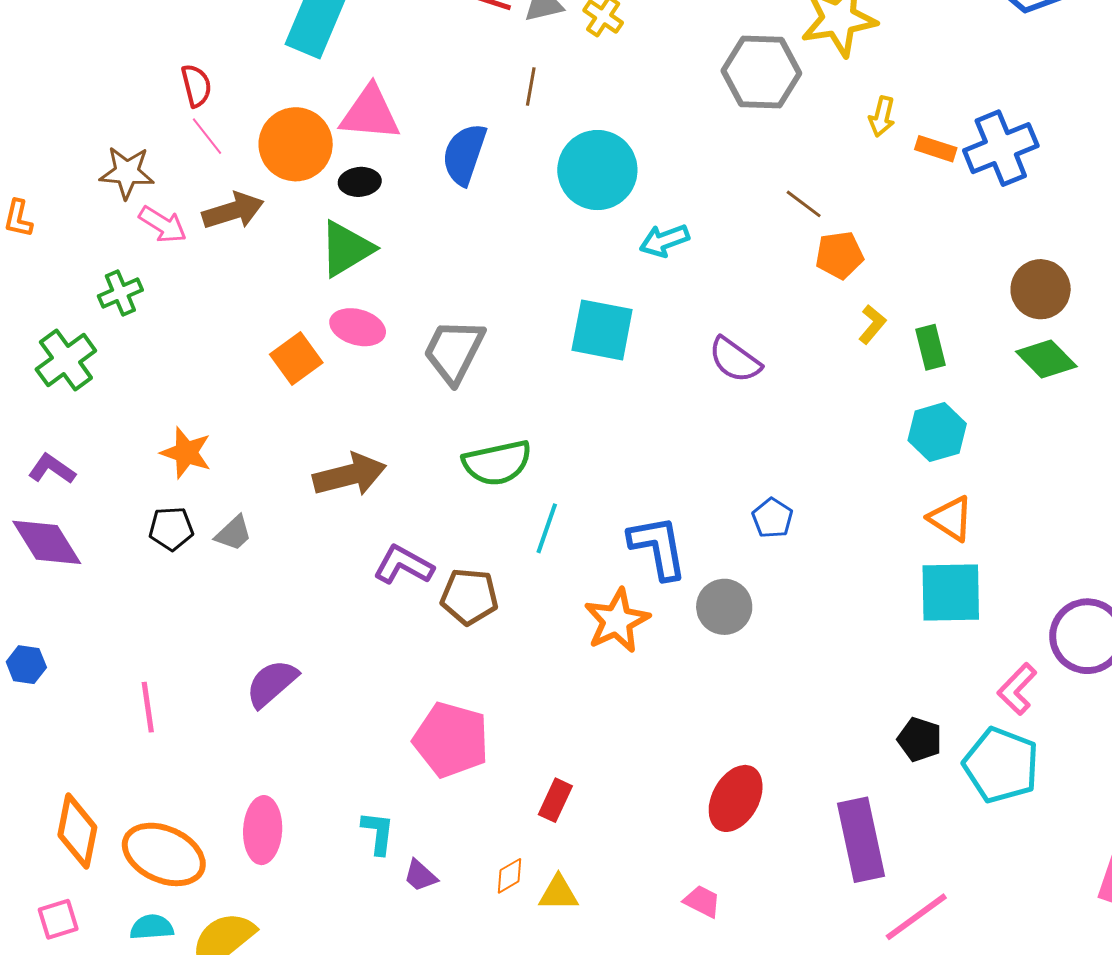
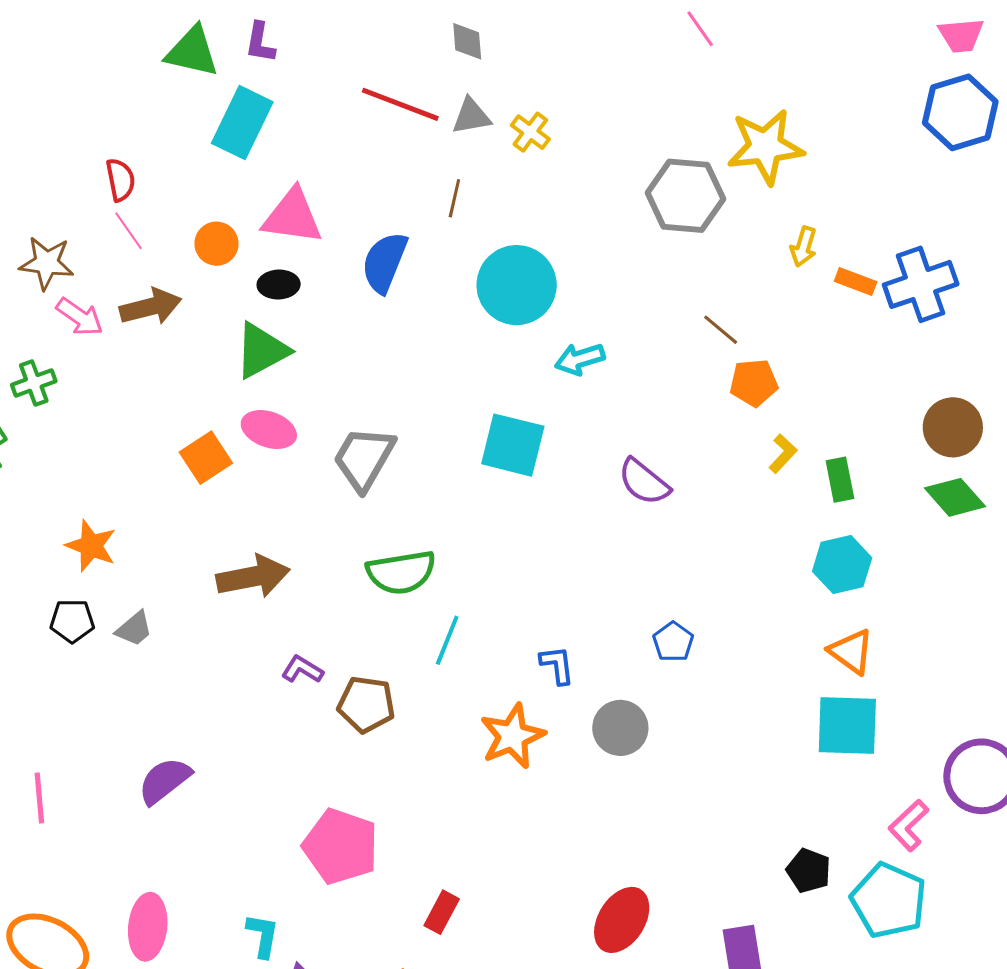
orange circle: (296, 144) -> (216, 244), size x0.6
blue L-shape: (658, 547) -> (557, 665), size x0.6
purple L-shape: (404, 565) -> (302, 669), size x0.7

